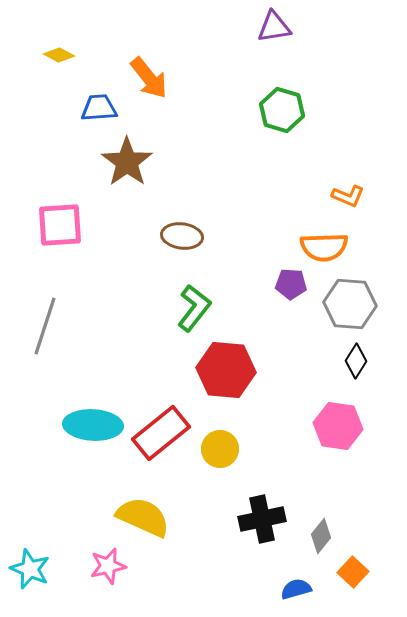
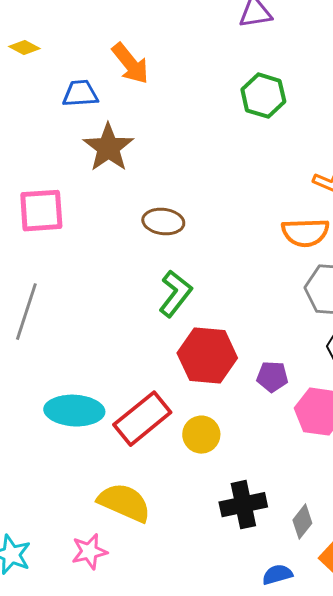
yellow diamond: (59, 55) -> (24, 48), moved
purple pentagon: (291, 284) -> (272, 377), moved

